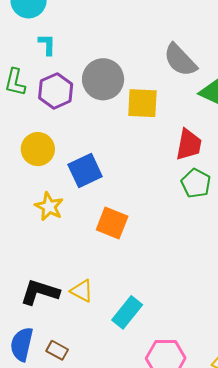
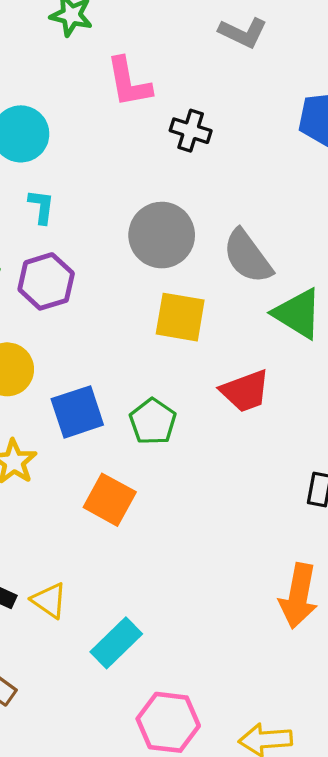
gray circle: (103, 79) -> (162, 235), moved
red trapezoid: (189, 145) -> (245, 391), turned 52
green pentagon: (196, 183) -> (153, 422), moved

